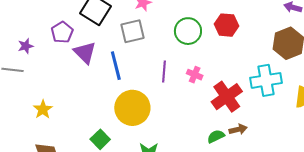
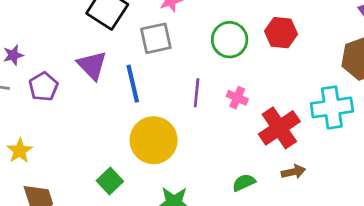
purple pentagon: (62, 32) -> (43, 87), moved
yellow star: (43, 109) -> (20, 151), moved
green semicircle: (216, 136) -> (244, 183), moved

